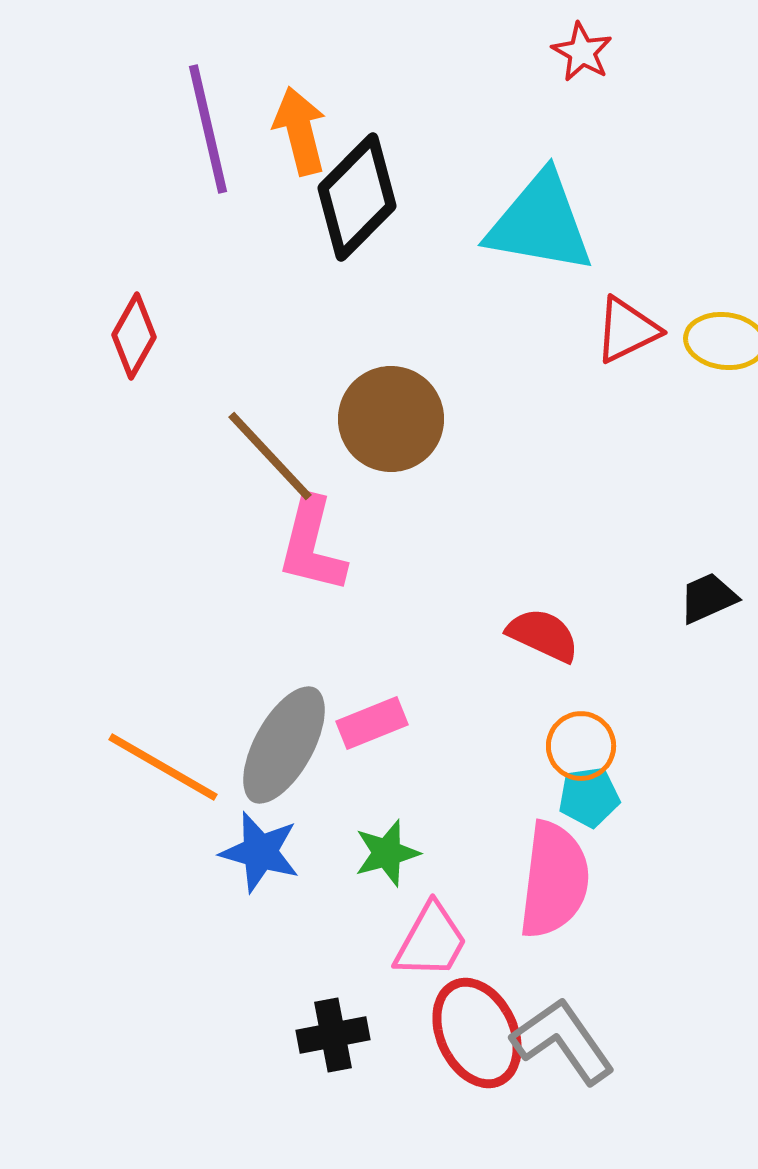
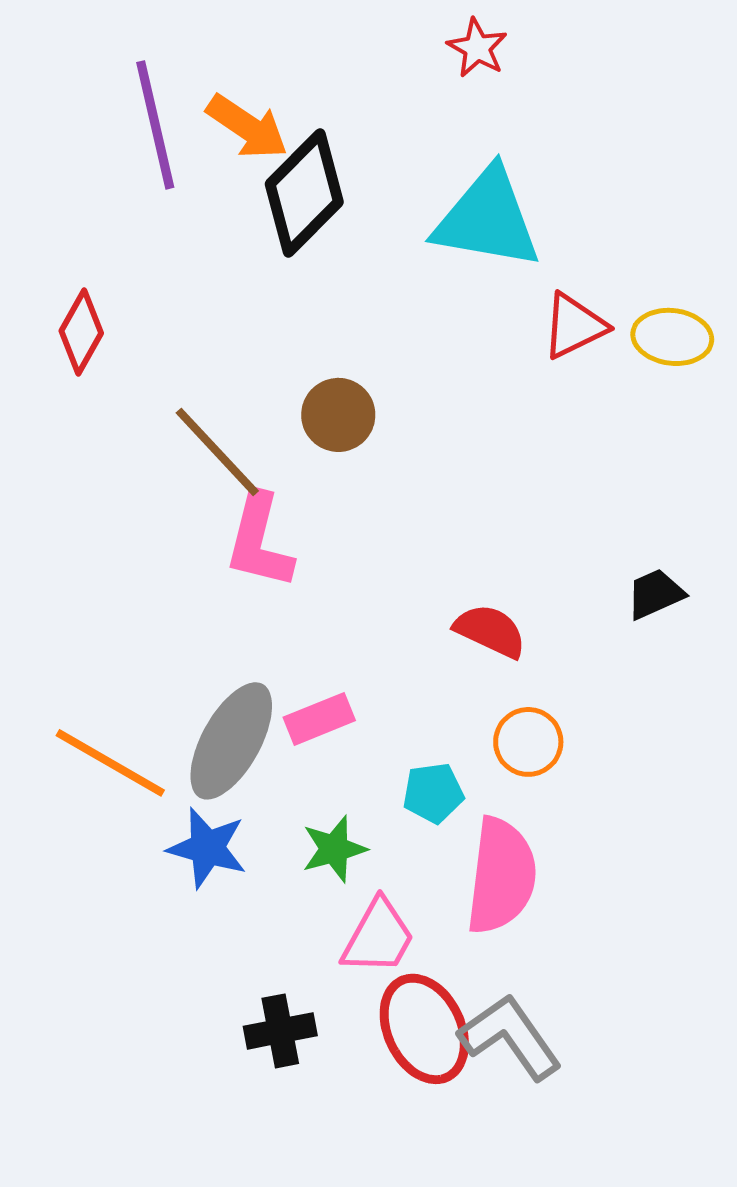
red star: (582, 52) -> (477, 48), moved
orange arrow: (300, 131) -> (247, 127), turned 138
brown circle: (391, 419) -> (338, 415), size x0.7
cyan pentagon: (589, 797) -> (433, 793), moved

